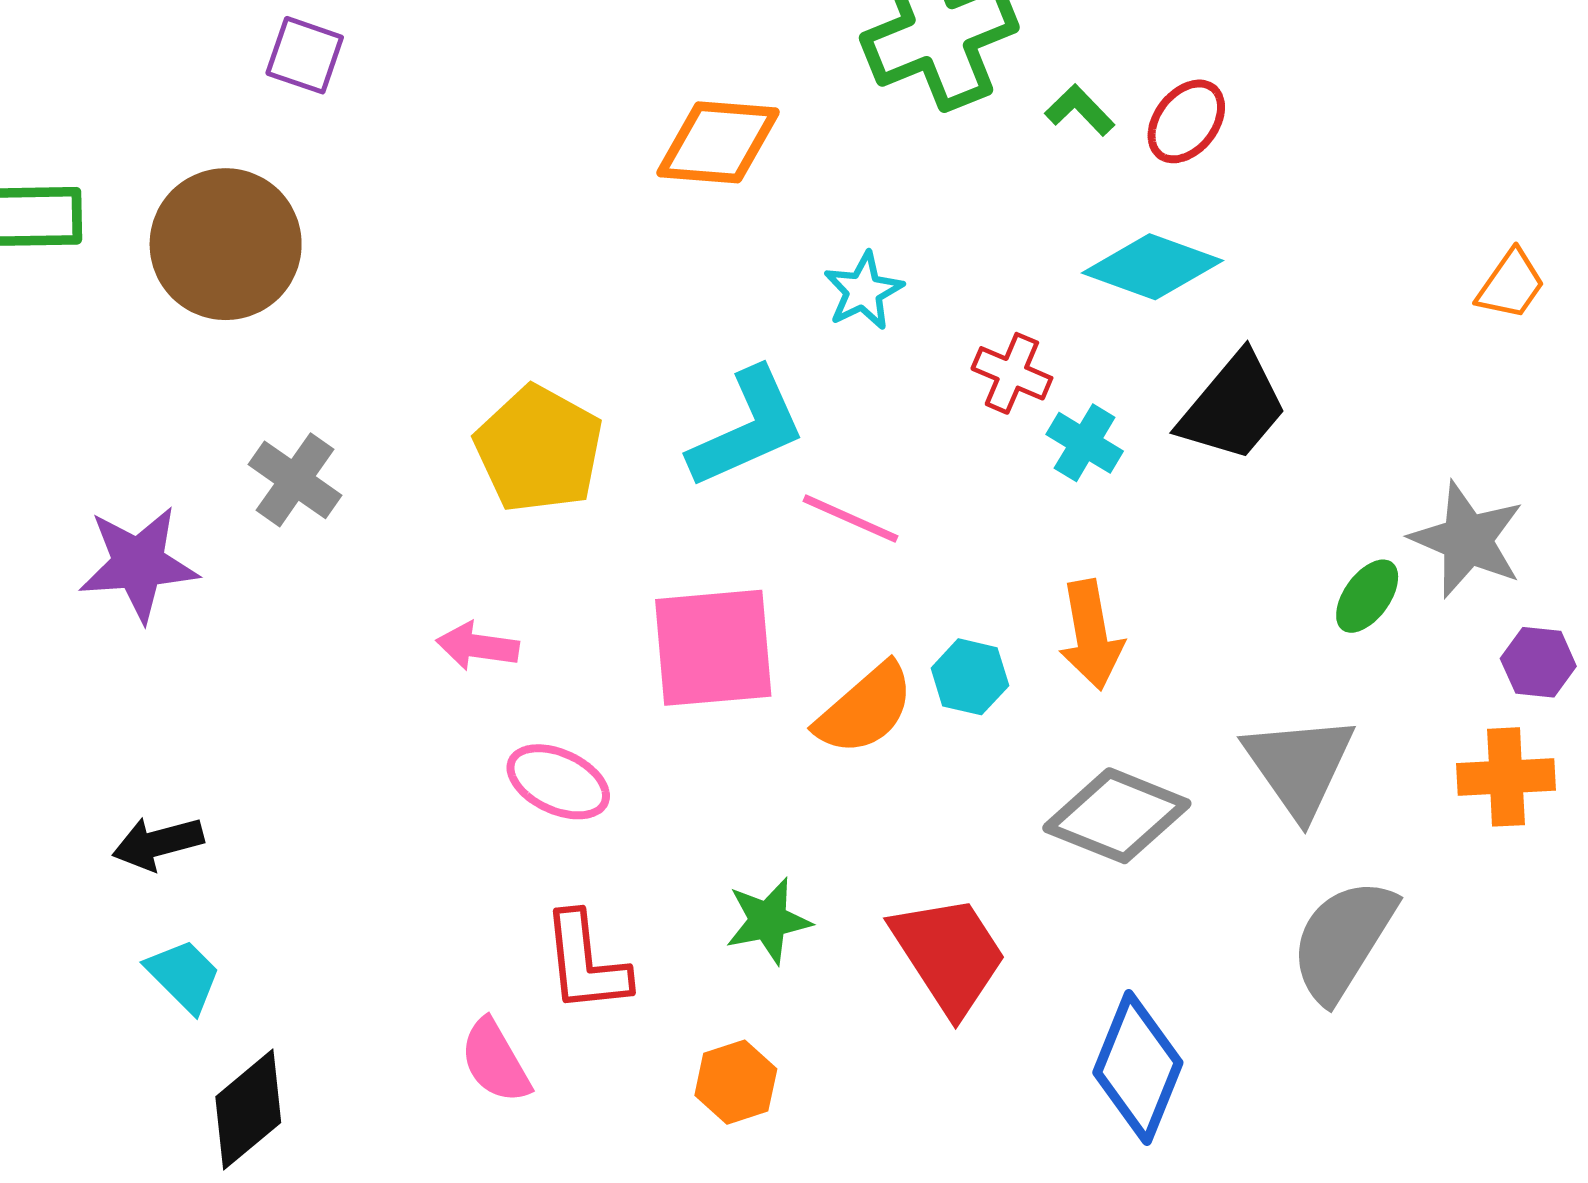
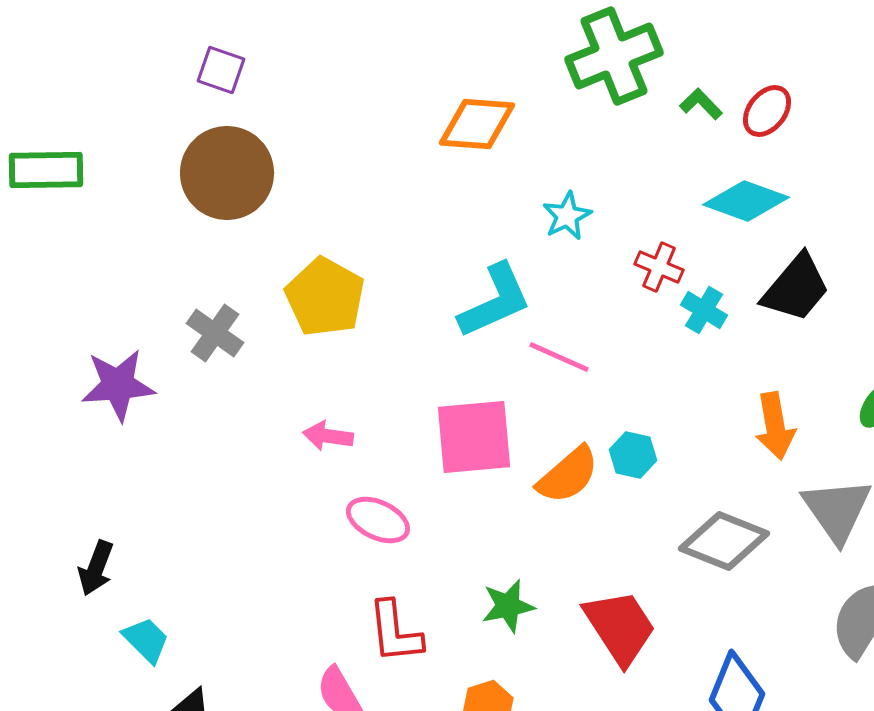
brown circle: (226, 244) -> (227, 173), moved
yellow pentagon: (539, 449) -> (325, 297), moved
orange arrow: (1091, 635) -> (775, 426), moved
black arrow: (158, 843) -> (96, 568), moved, turned -54

